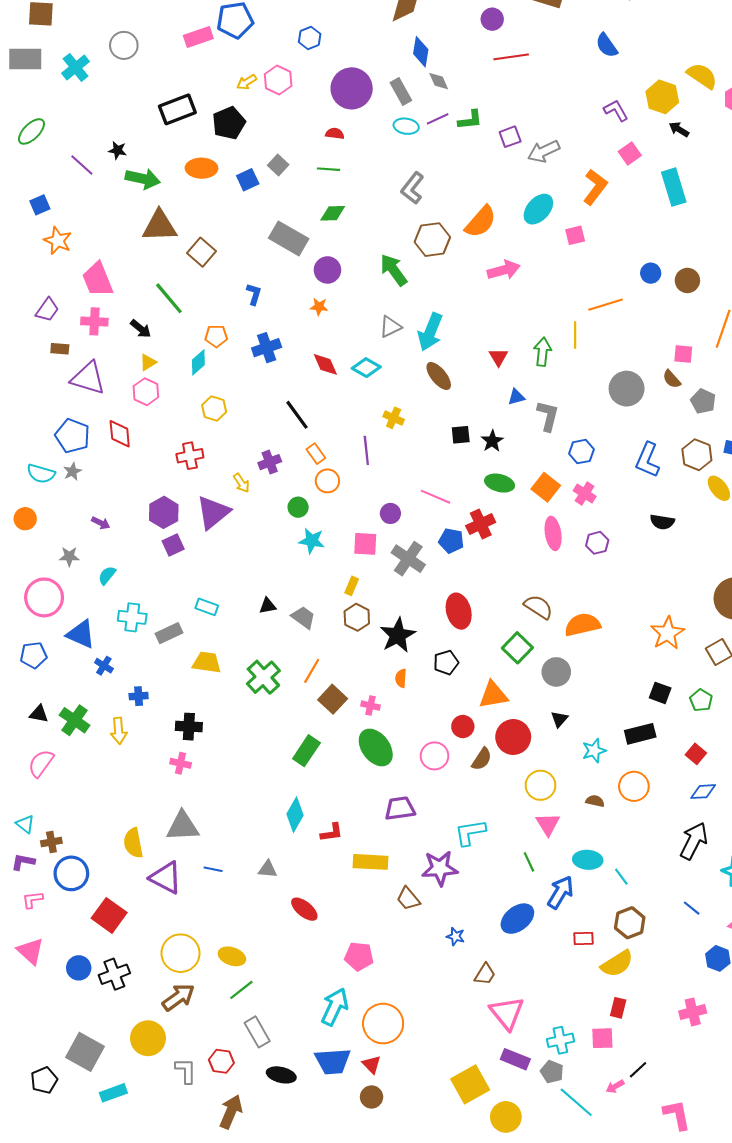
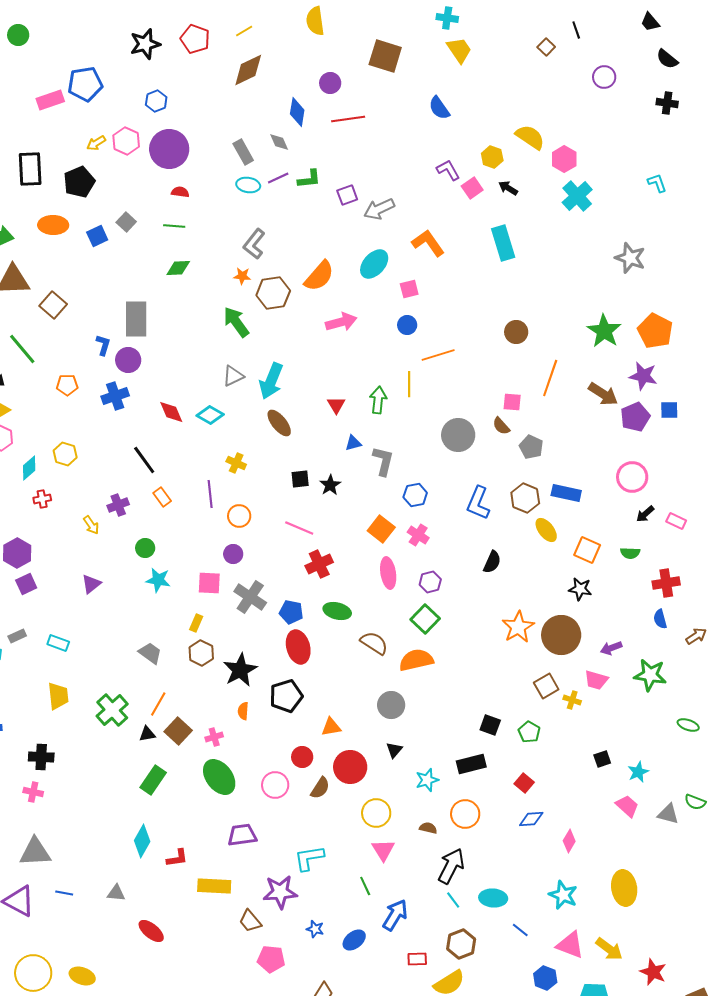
blue diamond: (421, 52) -> (297, 112), moved
purple circle: (352, 88) -> (169, 149), moved
yellow hexagon: (662, 97) -> (492, 157), size x0.7
black rectangle: (177, 109) -> (30, 169), turned -72
pink square: (630, 153) -> (472, 188), moved
orange L-shape: (595, 187) -> (428, 243), turned -72
gray rectangle: (289, 238) -> (136, 319), moved, turned 60
purple circle: (327, 270) -> (128, 360), moved
blue circle: (651, 273) -> (407, 325), moved
orange star: (319, 307) -> (242, 276), moved
cyan diamond: (198, 362) -> (29, 468), moved
red cross: (190, 456) -> (42, 499), size x0.7
orange circle: (327, 481) -> (239, 516), moved
green ellipse: (500, 483) -> (337, 611), moved
pink line: (436, 497) -> (299, 528), moved
purple triangle: (213, 512) -> (91, 584), moved, size x0.6
black semicircle: (662, 522) -> (492, 562), turned -75
blue pentagon: (451, 541) -> (291, 612), moved
black triangle: (268, 606) -> (147, 734), moved
gray rectangle: (169, 633) -> (17, 636), moved, size x0.7
orange star: (667, 633) -> (518, 627), moved
green square: (517, 648) -> (425, 619), moved
yellow trapezoid: (207, 662) -> (58, 696), turned 76
black pentagon: (446, 662) -> (286, 696), size x1.4
orange triangle: (493, 695) -> (331, 727), size x0.7
pink cross: (370, 706) -> (214, 737), turned -30
black arrow: (694, 841) -> (451, 866), moved
cyan ellipse: (588, 860) -> (493, 898), moved
blue ellipse: (517, 919) -> (354, 940), size x0.7
blue star: (455, 936) -> (315, 929), moved
pink pentagon: (359, 956) -> (271, 959), moved

